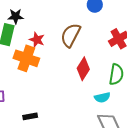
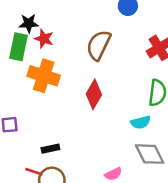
red star: (37, 40) -> (44, 39), moved
red diamond: (83, 69) -> (94, 94), moved

